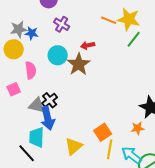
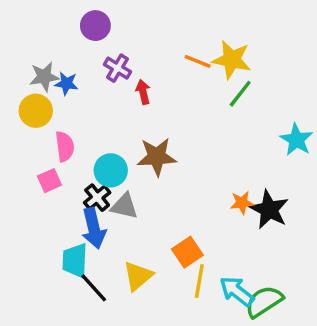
red arrow: (88, 45) -> (143, 92), moved, turned 88
cyan circle: (58, 55) -> (111, 170), moved
brown star: (79, 64) -> (157, 157), moved, turned 30
pink square: (14, 89) -> (49, 181), moved
gray triangle: (37, 105) -> (124, 206), moved
orange star: (138, 128) -> (242, 203), moved
black line: (27, 153) -> (94, 288), moved

